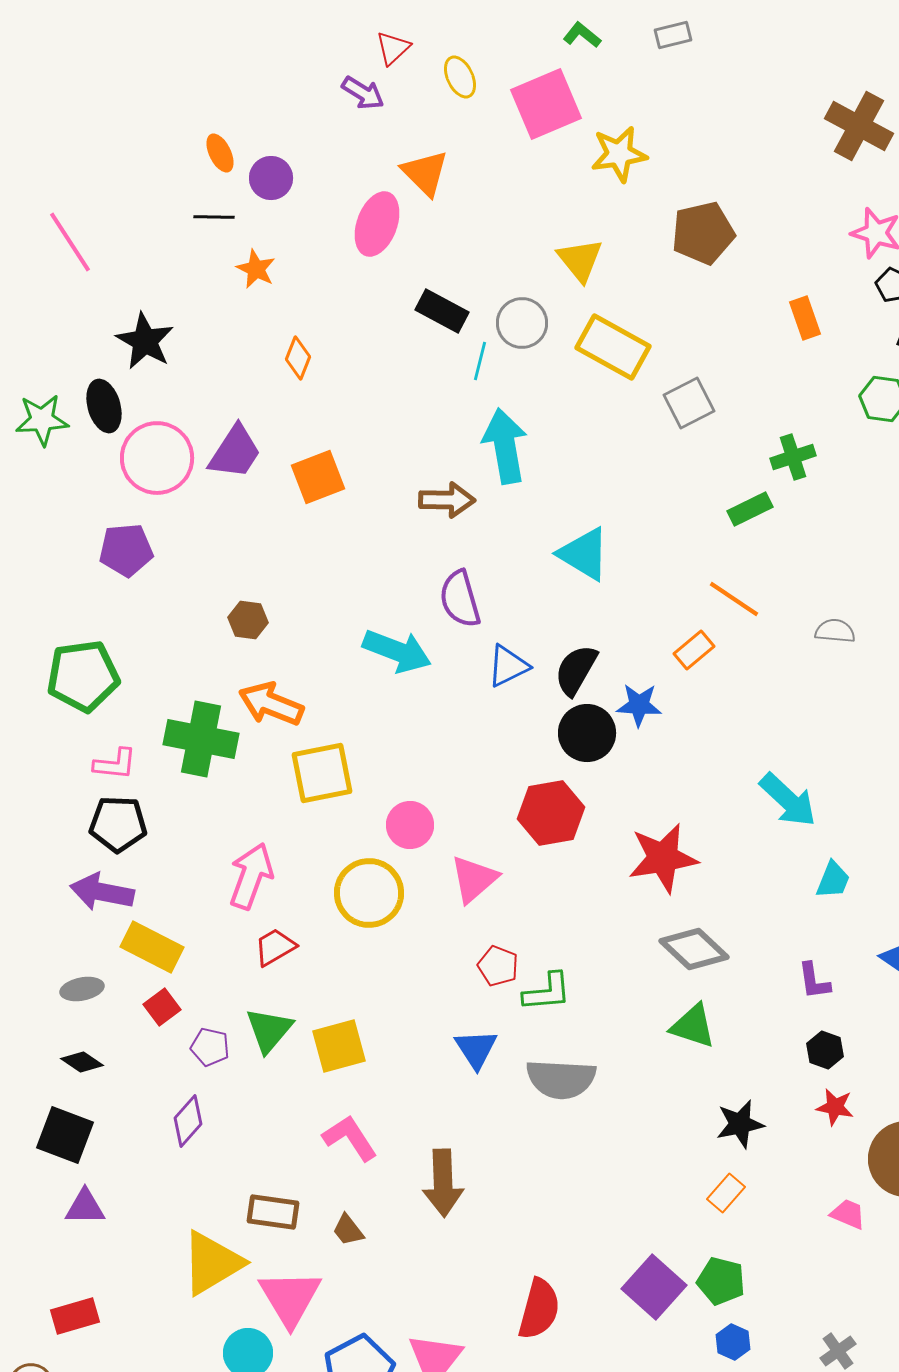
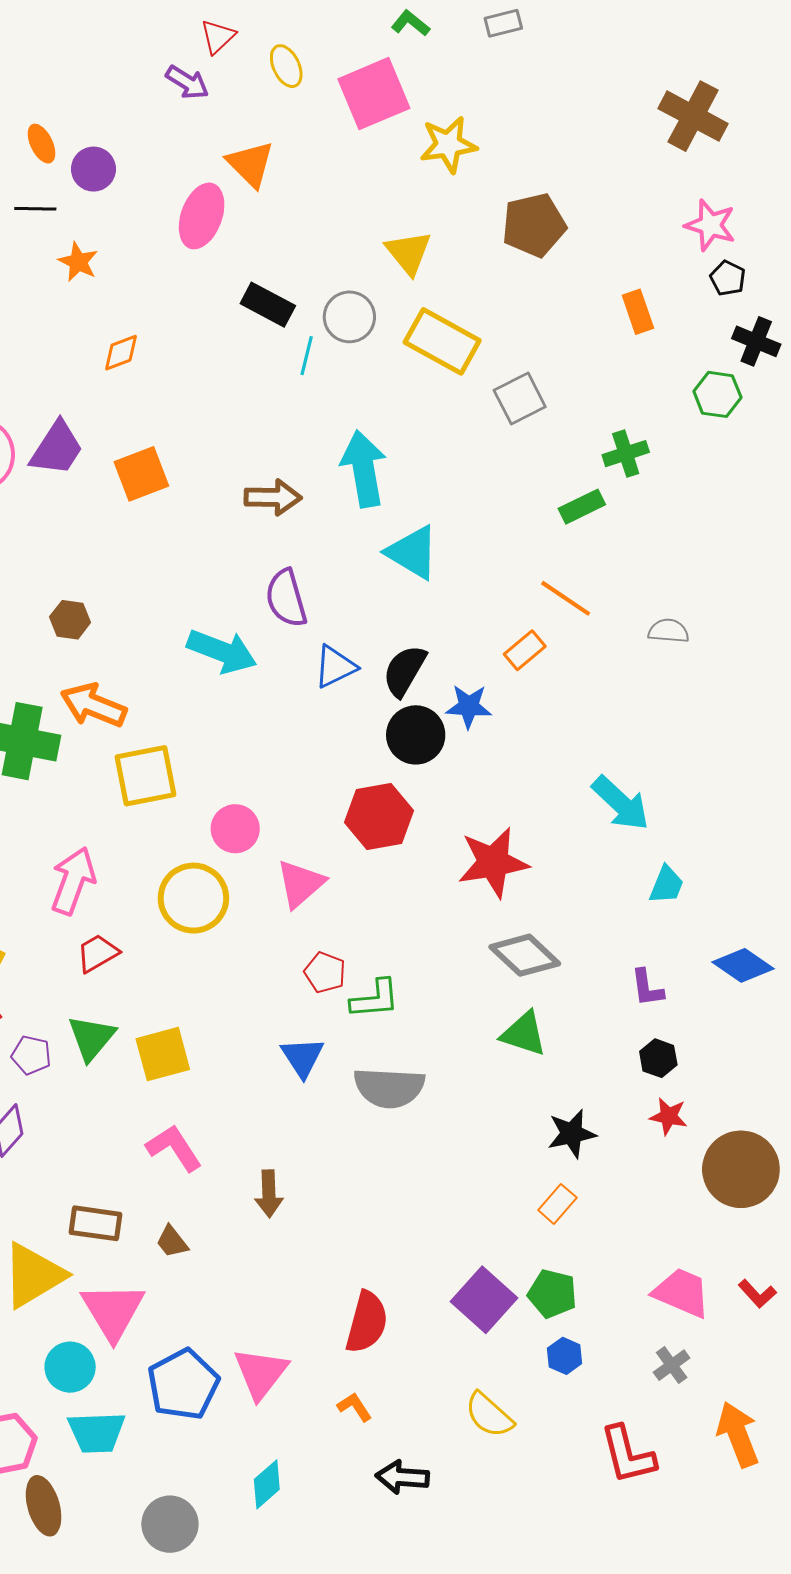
orange diamond: (298, 358) -> (121, 353), turned 48
cyan arrow: (505, 446) -> (364, 469), moved
brown arrow: (443, 1183) -> (269, 1194), size x0.7
pink trapezoid: (848, 1214) -> (682, 1293), moved, size x1.6

